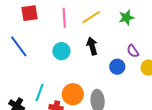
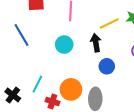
yellow line: (91, 17) -> (109, 24), moved
blue circle: (117, 67) -> (107, 66), moved

